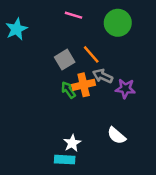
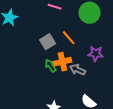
gray arrow: (103, 76) -> (78, 70), moved
purple star: (125, 89) -> (96, 54), moved

